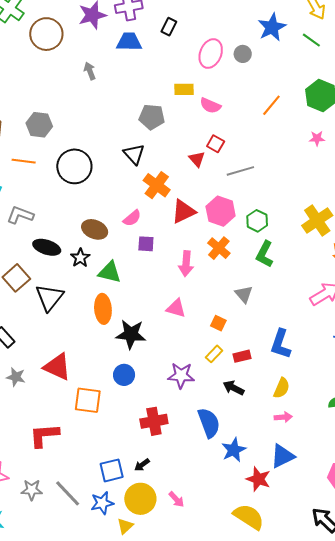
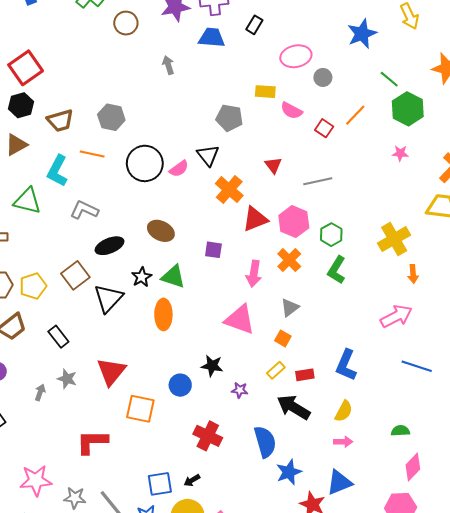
brown circle: (46, 34) -> (126, 23), size x0.7
green line: (311, 40) -> (389, 79), moved
pink ellipse: (211, 53) -> (296, 56), turned 52
gray circle: (243, 54) -> (323, 77), moved
red square: (216, 144) -> (324, 128), moved
pink semicircle: (132, 218) -> (179, 169), moved
black ellipse: (47, 247) -> (110, 246), turned -44
black star: (80, 258) -> (142, 277), moved
gray triangle: (244, 294) -> (290, 308), moved, turned 30
pink triangle: (176, 308) -> (240, 319), size x1.5
black star: (131, 334) -> (212, 366), moved, size x0.7
red triangle: (57, 367) -> (111, 371), turned 40
purple star: (181, 375) -> (240, 390), size x0.6
black arrow: (234, 388) -> (294, 407), size x1.5
red cross: (154, 421) -> (208, 436), turned 32

